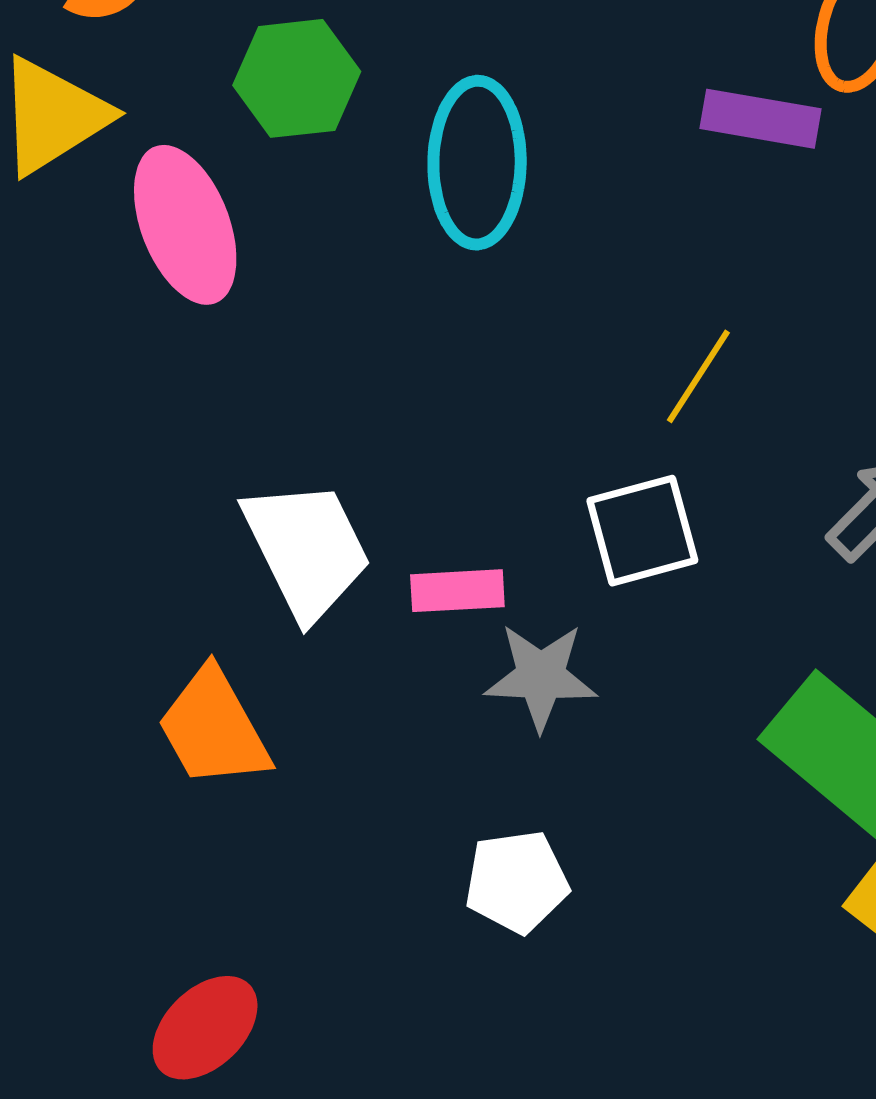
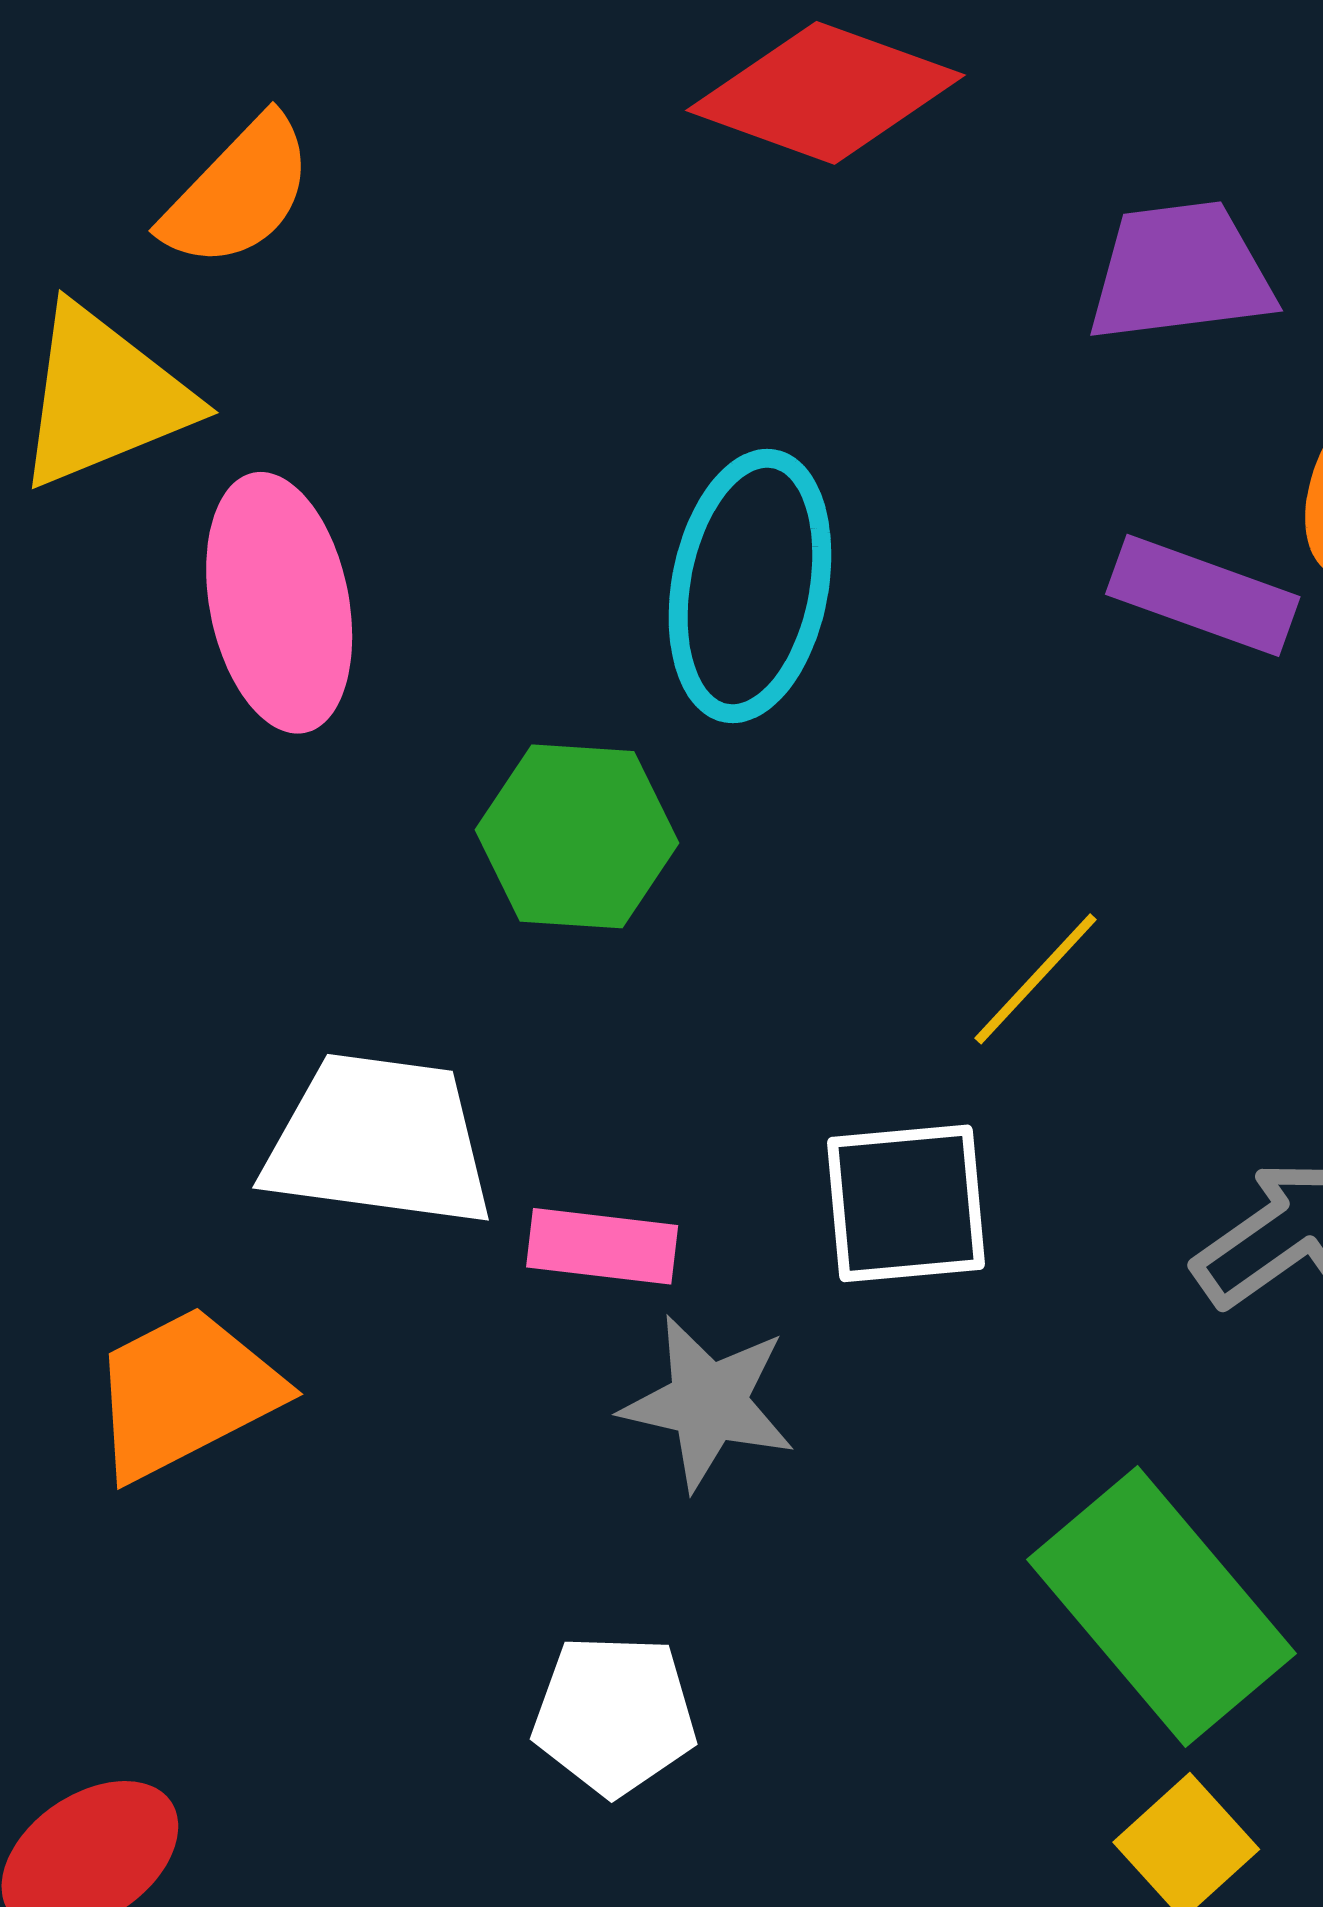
green hexagon: (297, 78) -> (577, 836), moved
white trapezoid: (307, 549) -> (379, 1141), turned -66
orange trapezoid: (214, 728) -> (185, 1393), turned 82

